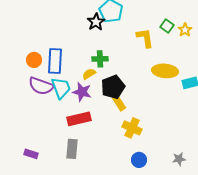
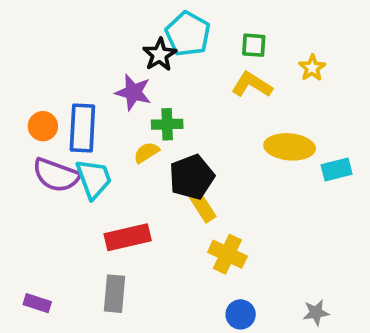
green square: (167, 26) -> (254, 45), moved, turned -32
yellow star: (185, 30) -> (312, 68), moved
yellow L-shape: (145, 38) -> (252, 85), turned -50
purple star: (82, 92) -> (133, 92), moved

